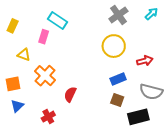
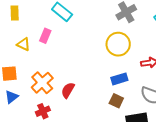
yellow rectangle: (13, 26) -> (15, 13), turned -32
pink rectangle: (44, 37) -> (45, 36), moved
orange cross: (45, 76) -> (42, 83), moved

